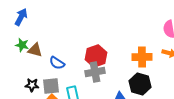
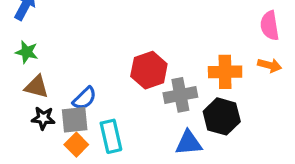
brown triangle: (35, 50) -> (37, 87), moved
blue semicircle: (57, 63) -> (85, 98), moved, turned -77
gray cross: (95, 72) -> (180, 95), moved

